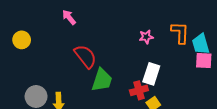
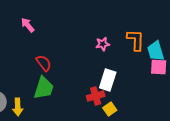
red semicircle: (85, 56) -> (44, 63), size x0.7
green trapezoid: (102, 80) -> (44, 88), moved

